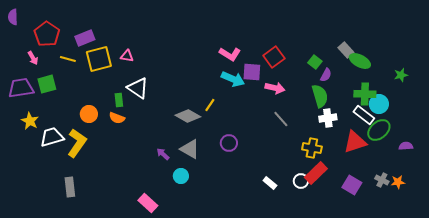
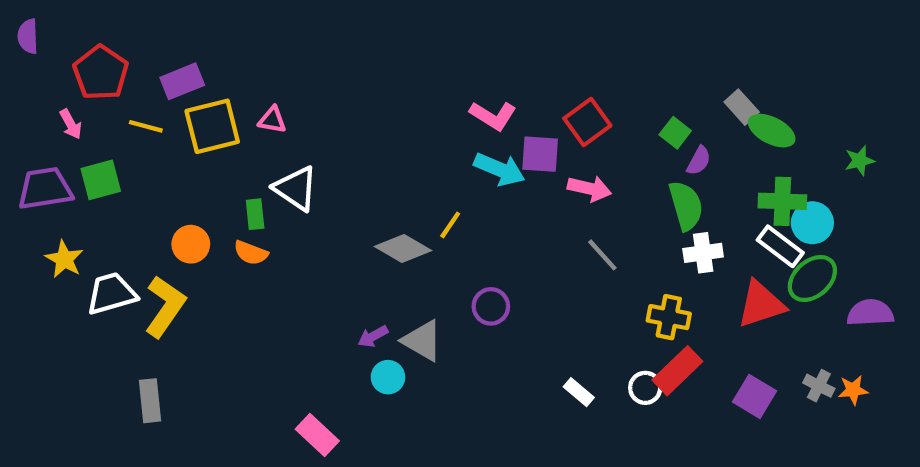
purple semicircle: (406, 146) -> (870, 313), size x1.5
gray triangle: (190, 149) -> (422, 341), moved
purple arrow: (163, 154) -> (373, 336), moved, turned -72

